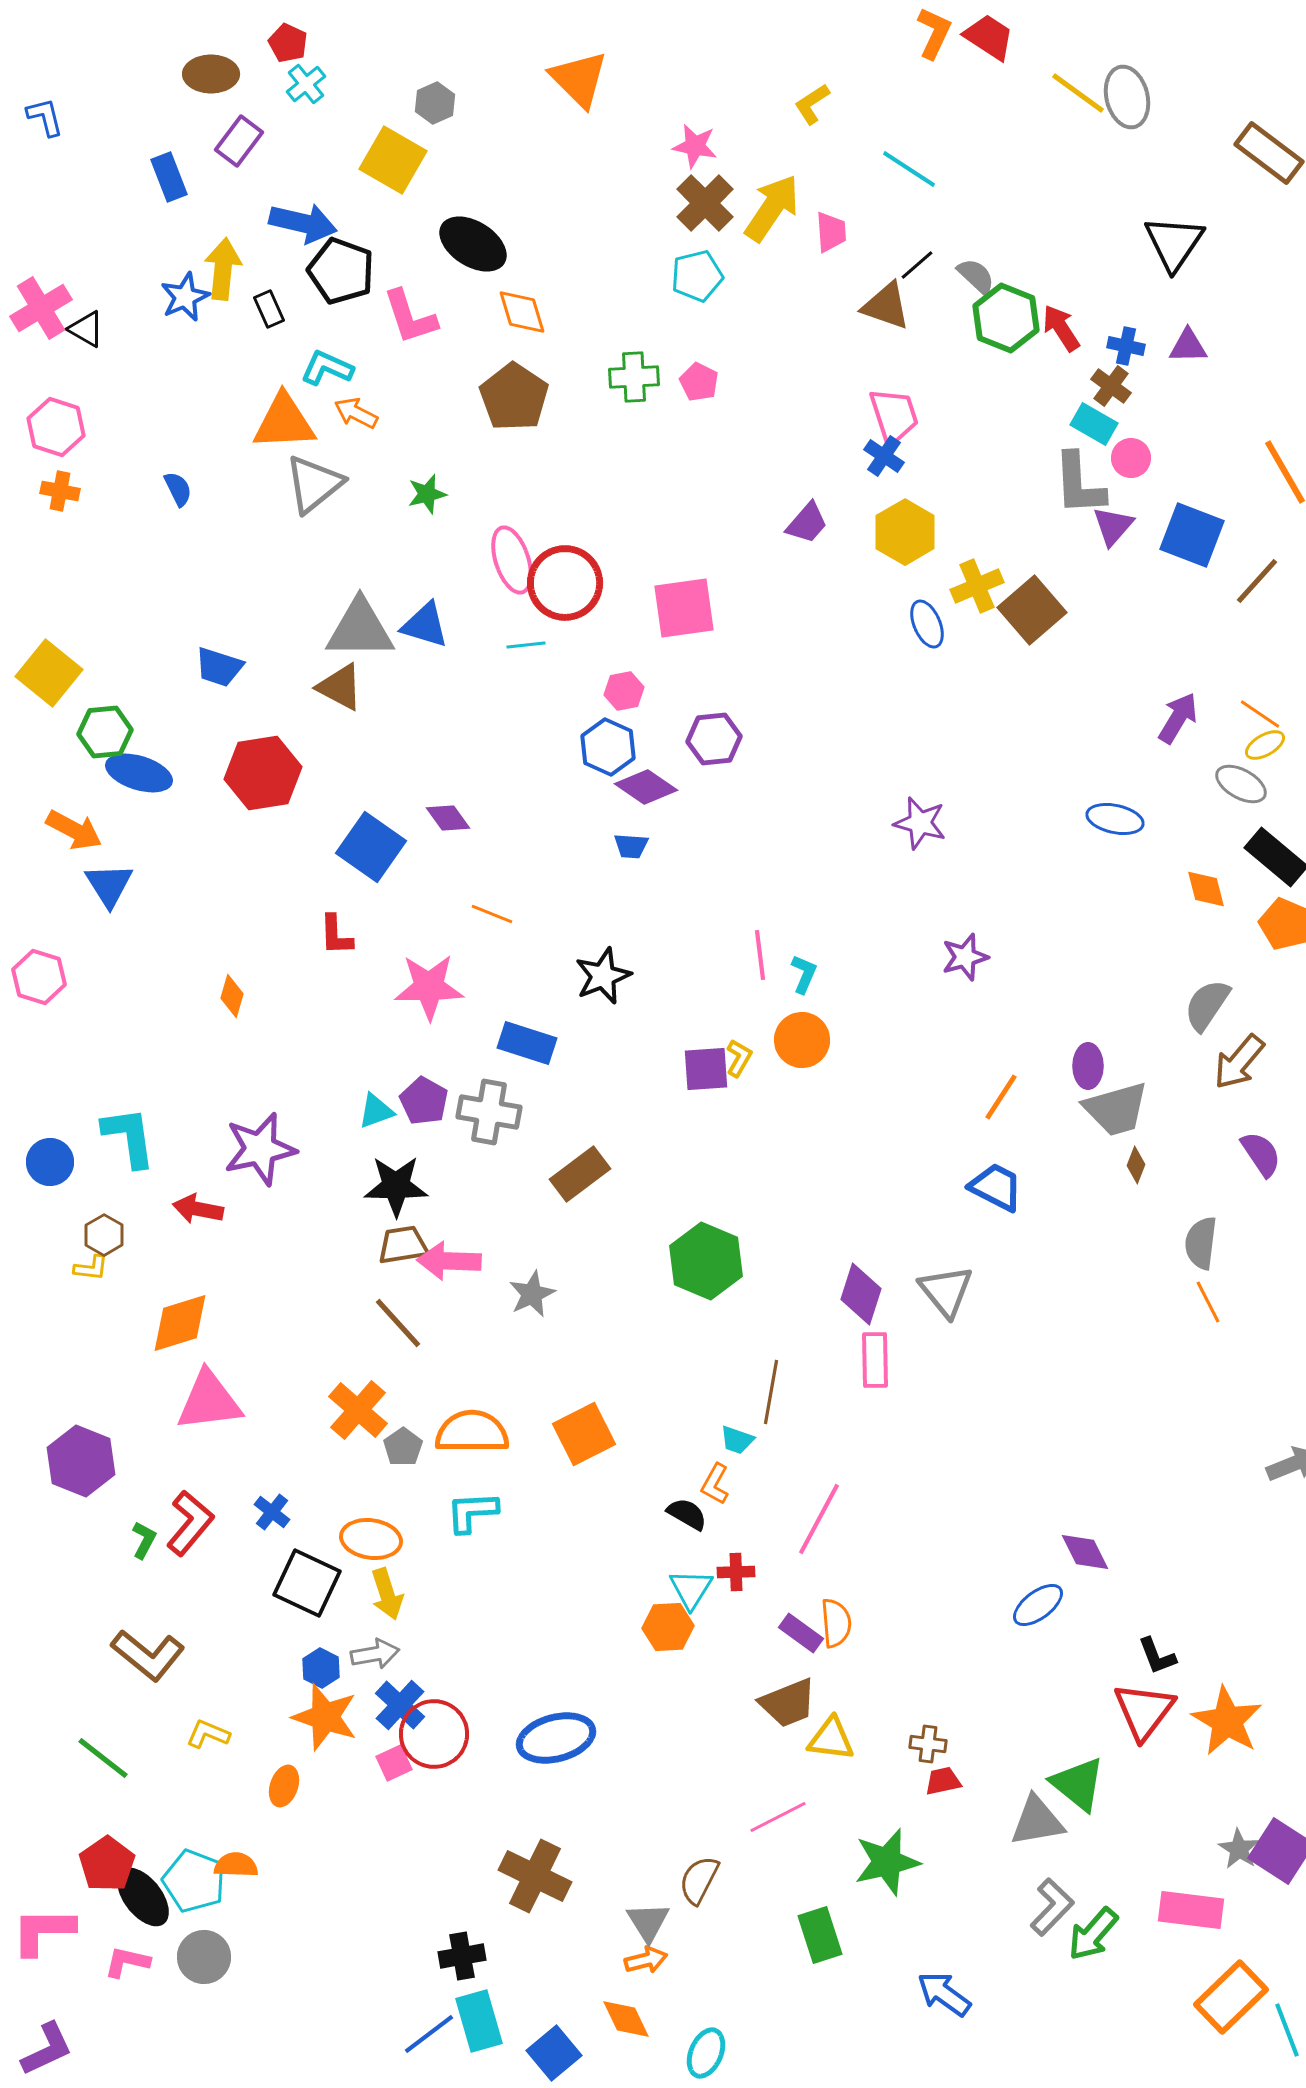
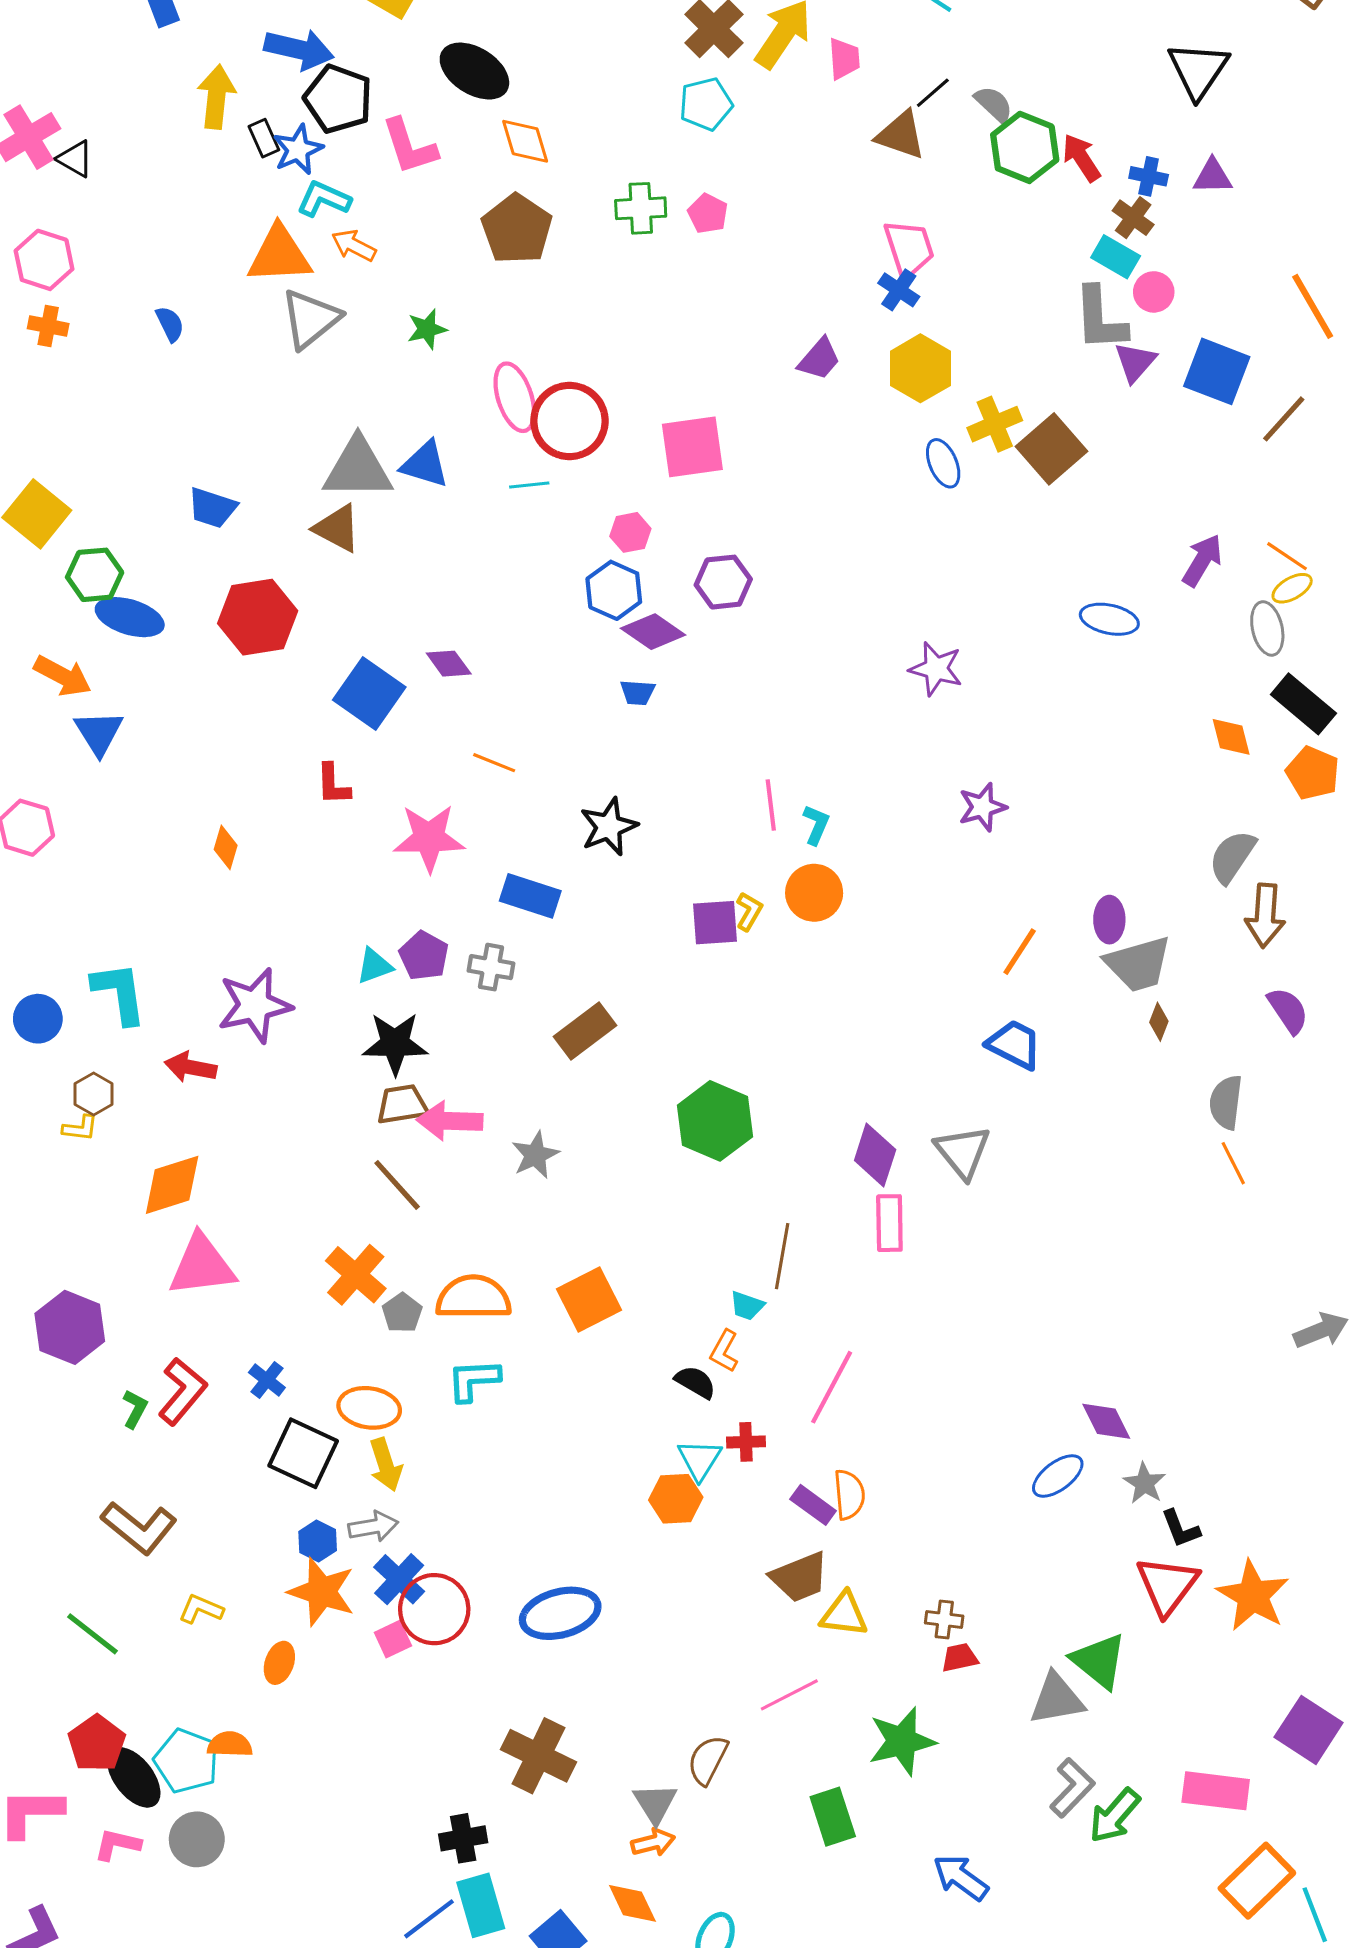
blue star: (185, 297) -> (298, 149), moved
gray ellipse: (1241, 784) -> (1267, 628), turned 48
blue ellipse: (1115, 819) -> (1109, 619), moved
brown arrow: (1239, 1062) -> (1265, 915), turned -36
gray cross: (489, 1112) -> (491, 967), size x0.7
gray star: (1239, 1849) -> (1144, 1483), moved

